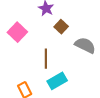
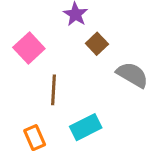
brown line: (46, 59) -> (53, 90), moved

